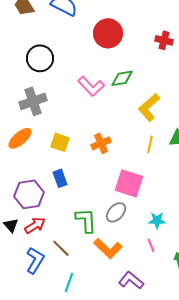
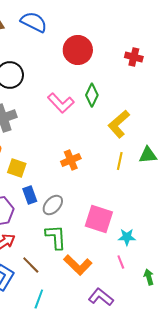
green diamond: (122, 78) -> (92, 95), turned -55
yellow square: (60, 142) -> (17, 168), moved
pink square: (129, 183) -> (99, 219), moved
gray ellipse: (116, 212) -> (53, 205), moved

